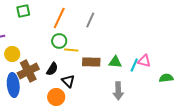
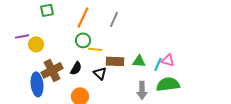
yellow circle: (12, 54) -> (36, 44), moved
green semicircle: (166, 78) -> (168, 84), moved, size x1.6
black triangle: (68, 81) -> (100, 73), moved

